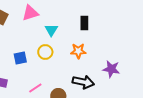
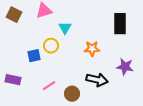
black rectangle: (84, 23) -> (120, 24), moved, size x1.5
yellow circle: (45, 52) -> (51, 46), moved

